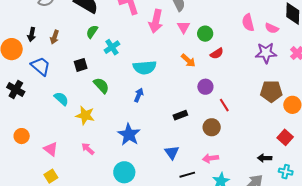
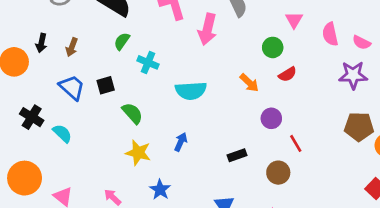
pink triangle: (184, 27) -> (294, 20), moved
cyan cross: (112, 47) -> (148, 62), turned -35
blue trapezoid: (40, 66) -> (72, 87), moved
black cross: (16, 90) -> (32, 117), moved
blue arrow: (139, 95) -> (181, 142), moved
cyan semicircle: (61, 99) -> (62, 133), moved
yellow star: (85, 115) -> (138, 153), moved
blue star: (129, 135) -> (160, 190), moved, size x0.7
orange circle: (22, 136) -> (25, 178), size x1.6

